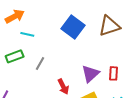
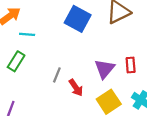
green rectangle: (15, 56) -> (16, 61), turned -30
gray line: (40, 64) -> (57, 75), moved

